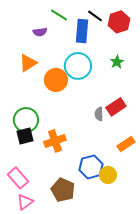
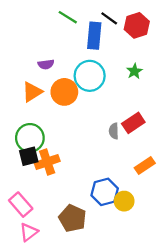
purple semicircle: (40, 32) -> (46, 64), moved
orange triangle: (28, 63) -> (32, 92), moved
orange cross: (55, 141) -> (47, 162), moved

